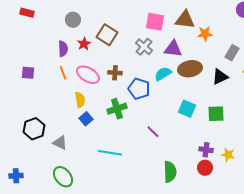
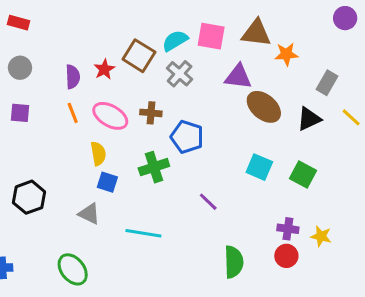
gray circle: (73, 20) -> (20, 68), moved
gray cross: (144, 47) -> (180, 74), moved
brown ellipse: (190, 69) -> (264, 107), turned 50
cyan semicircle: (163, 74) -> (175, 41), moved
green square: (216, 114) -> (303, 175), turned 30
blue square: (86, 119) -> (107, 182), turned -32
gray triangle: (60, 143) -> (89, 214), moved

